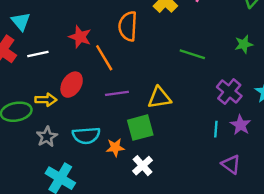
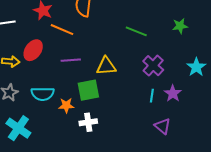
orange line: (104, 58) -> (62, 30), turned -40
purple cross: (229, 92) -> (153, 66), moved
white cross: (143, 166) -> (88, 122), turned 30

